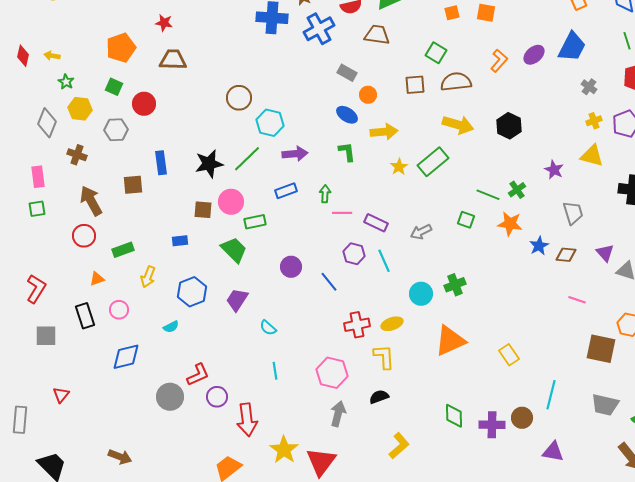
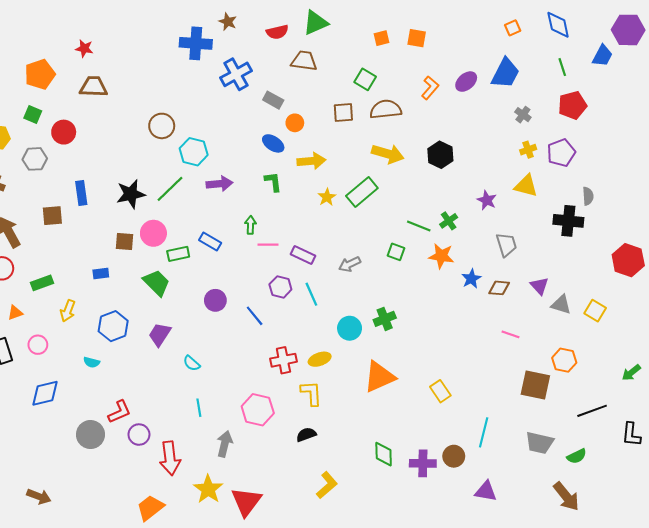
blue cross: (319, 29) -> (236, 74), moved
blue rectangle: (286, 191) -> (210, 242), moved, turned 50
cyan semicircle: (171, 327) -> (92, 362), turned 42
gray arrow: (338, 414) -> (225, 444), moved

